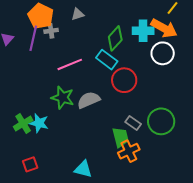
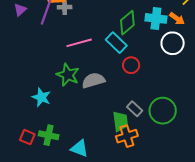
orange arrow: (164, 28) -> (177, 19), size x0.6
red circle: (124, 80) -> (131, 65), size x0.7
green cross: (23, 124) -> (49, 135), moved, turned 36
red square: (30, 164) -> (27, 137), turned 35

